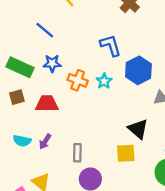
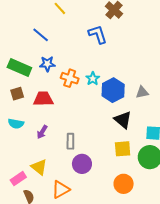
blue L-shape: (111, 45) -> (98, 34), moved
blue hexagon: (138, 70) -> (113, 90), moved
cyan semicircle: (22, 141) -> (16, 124), moved
yellow square: (126, 153) -> (123, 149), moved

